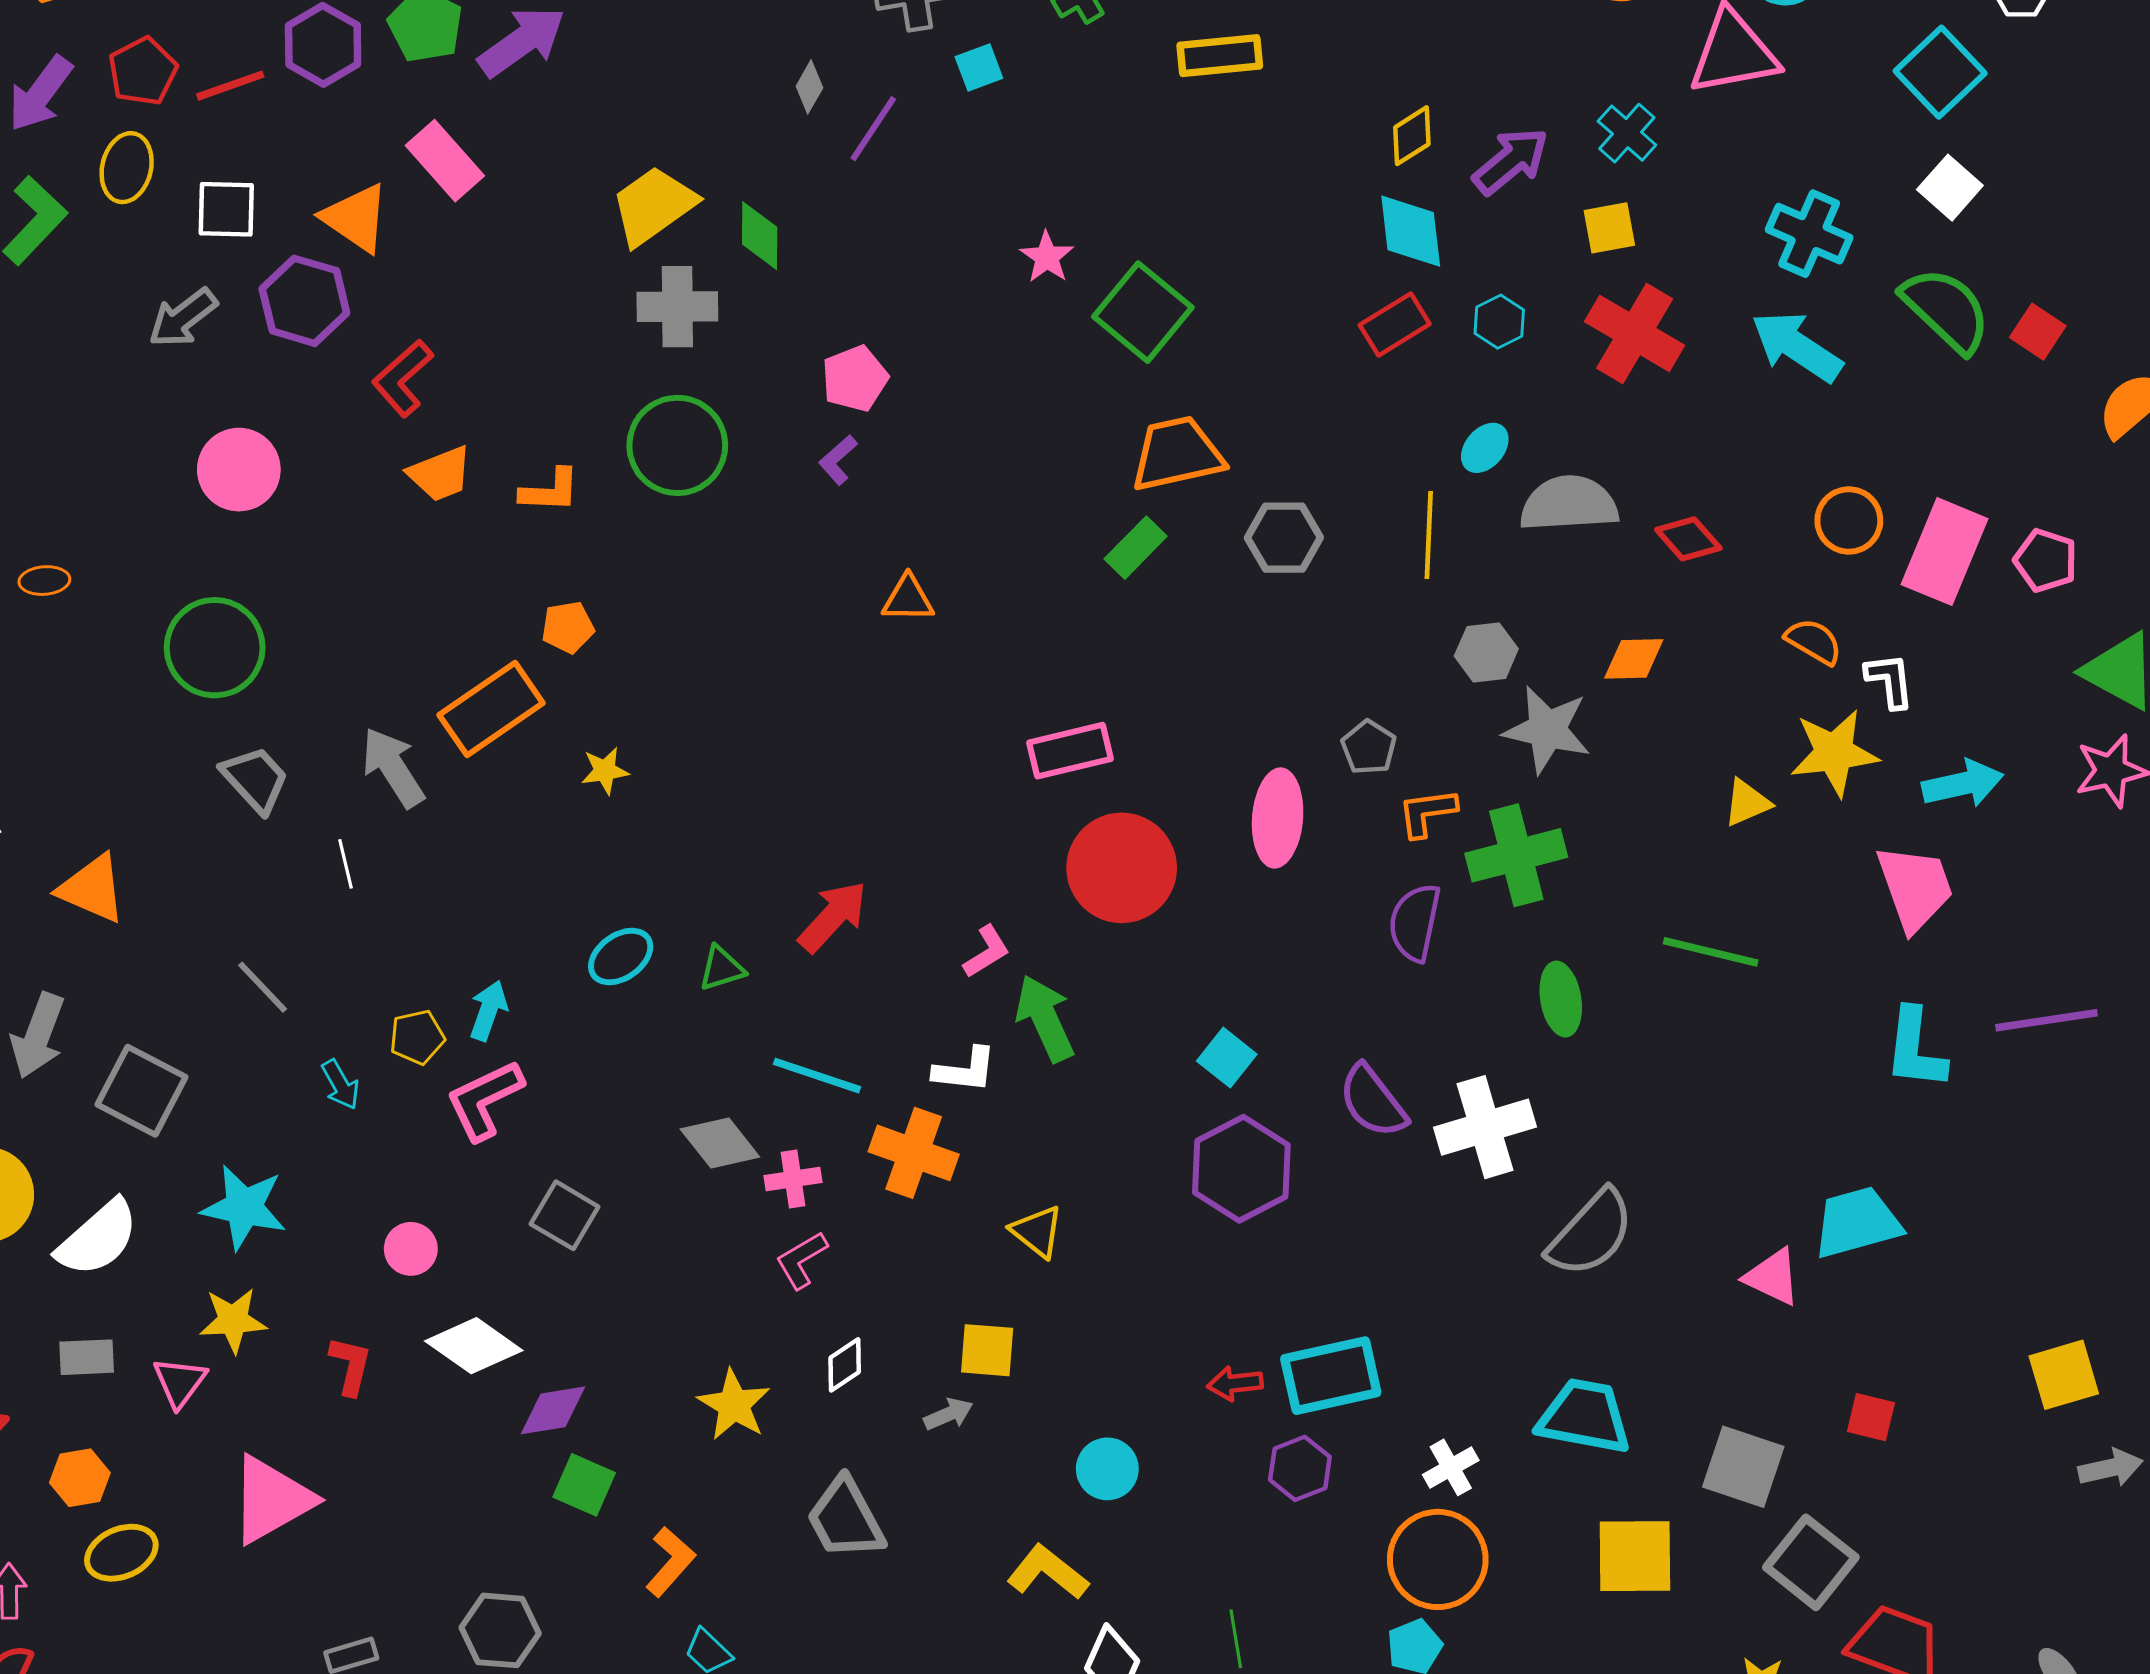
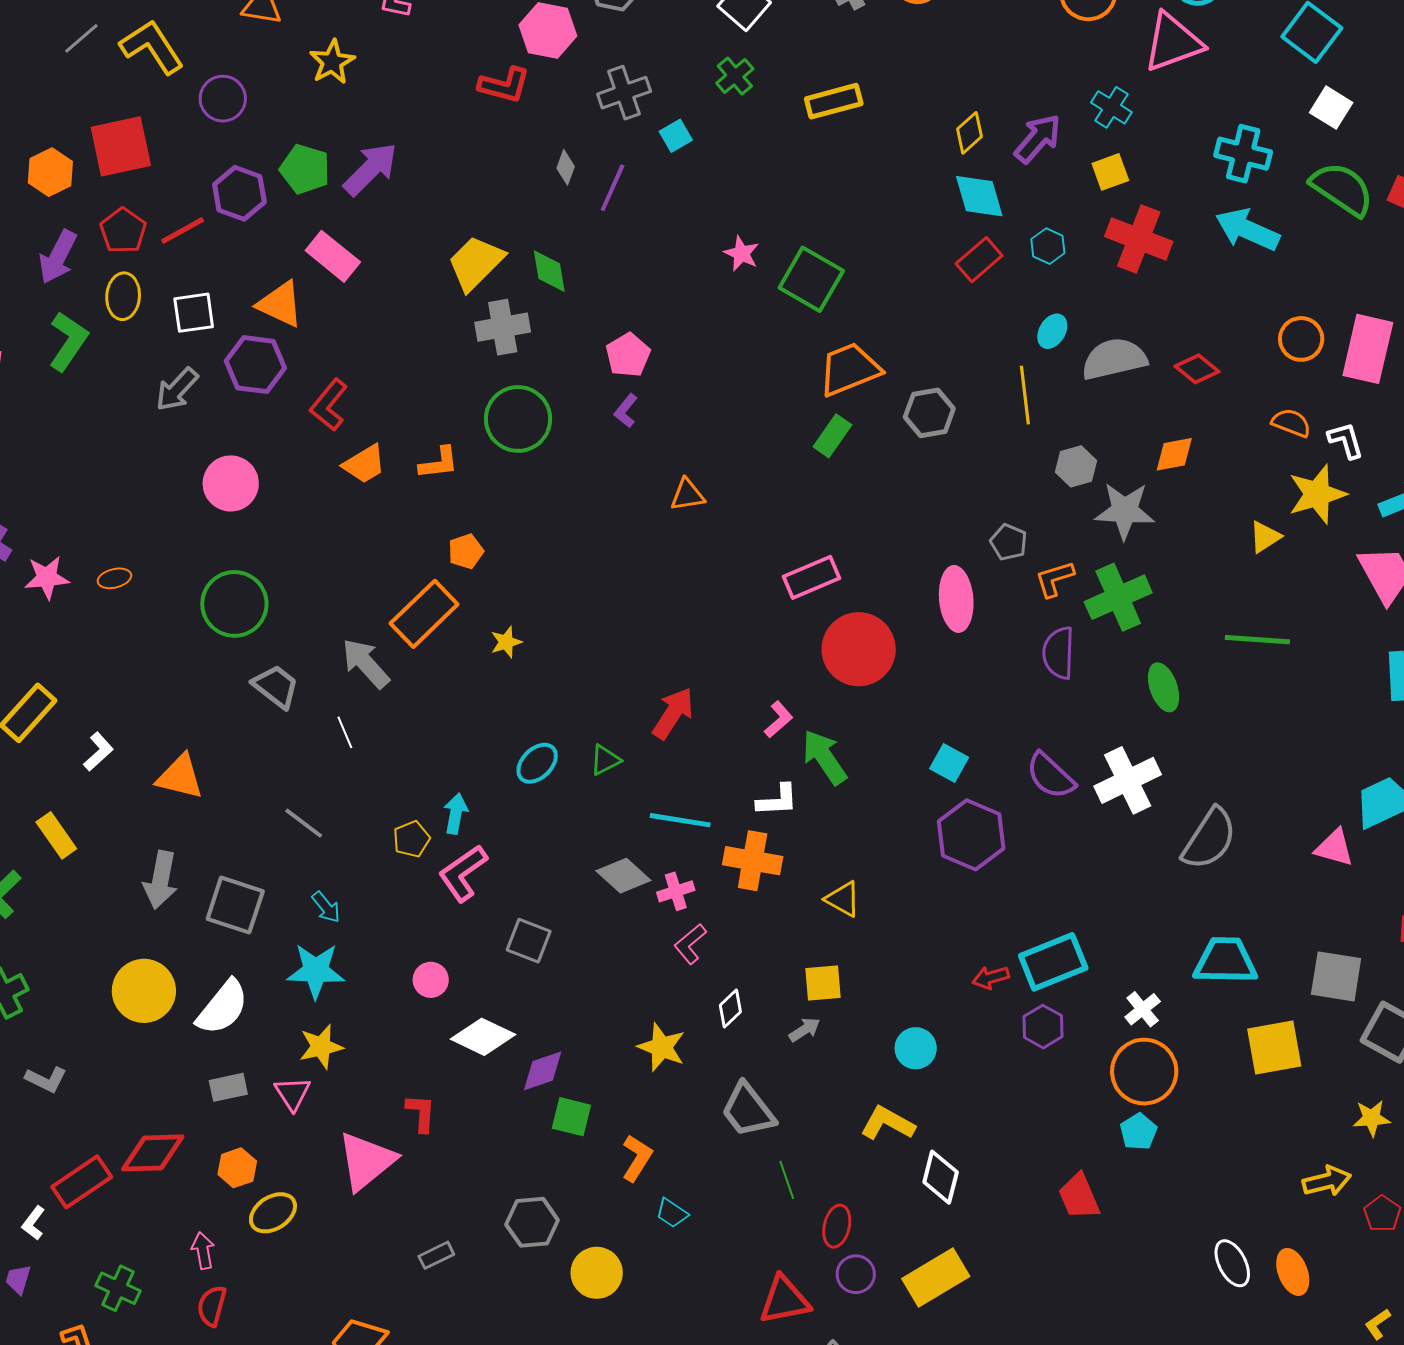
cyan arrow: (340, 1085) -> (326, 907), moved
red L-shape: (350, 1366) -> (421, 1113), moved
green line: (1236, 1639) -> (787, 1180), moved

